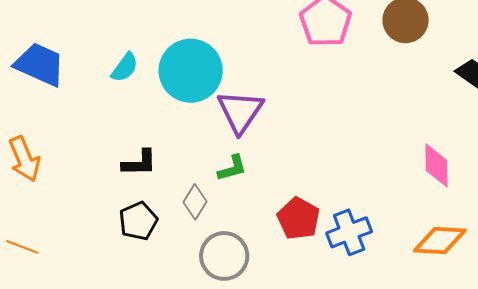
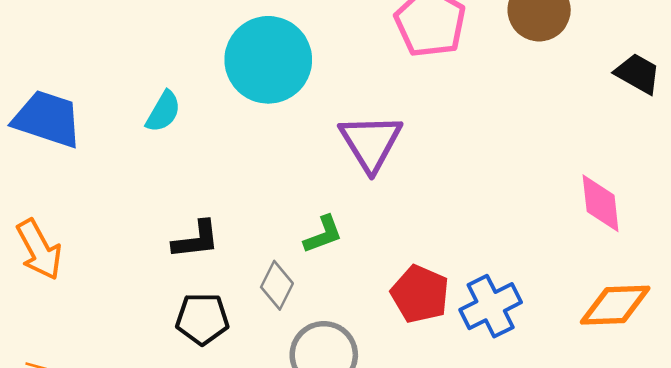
cyan circle: (191, 71) -> (268, 60), moved
purple triangle: (240, 111) -> (371, 142), moved
black pentagon: (138, 221) -> (202, 319), turned 30

